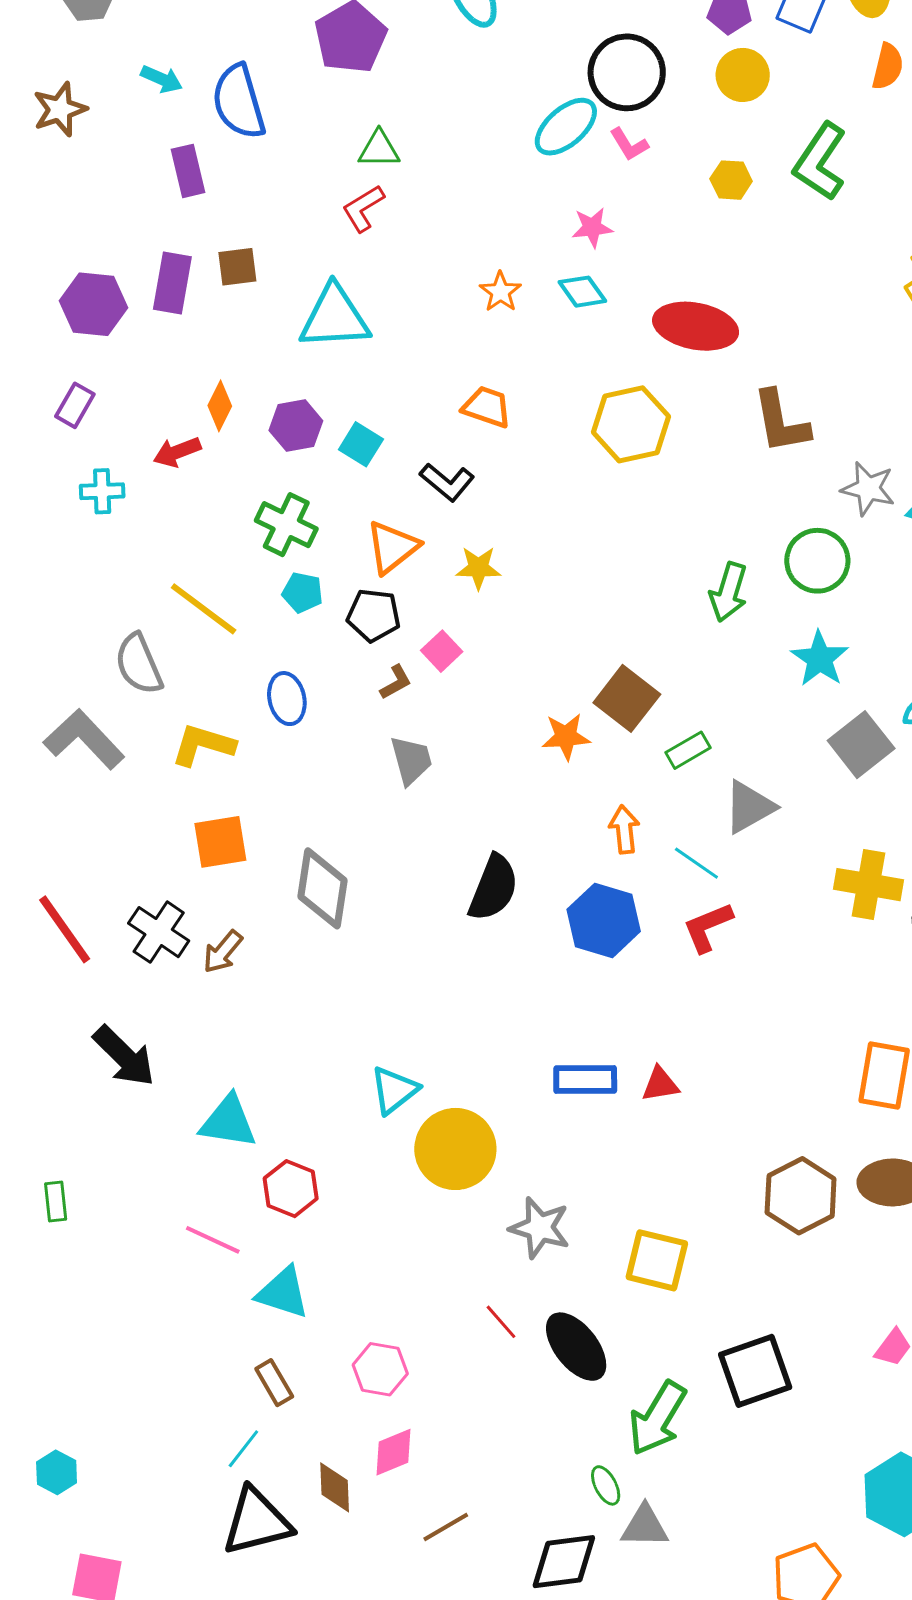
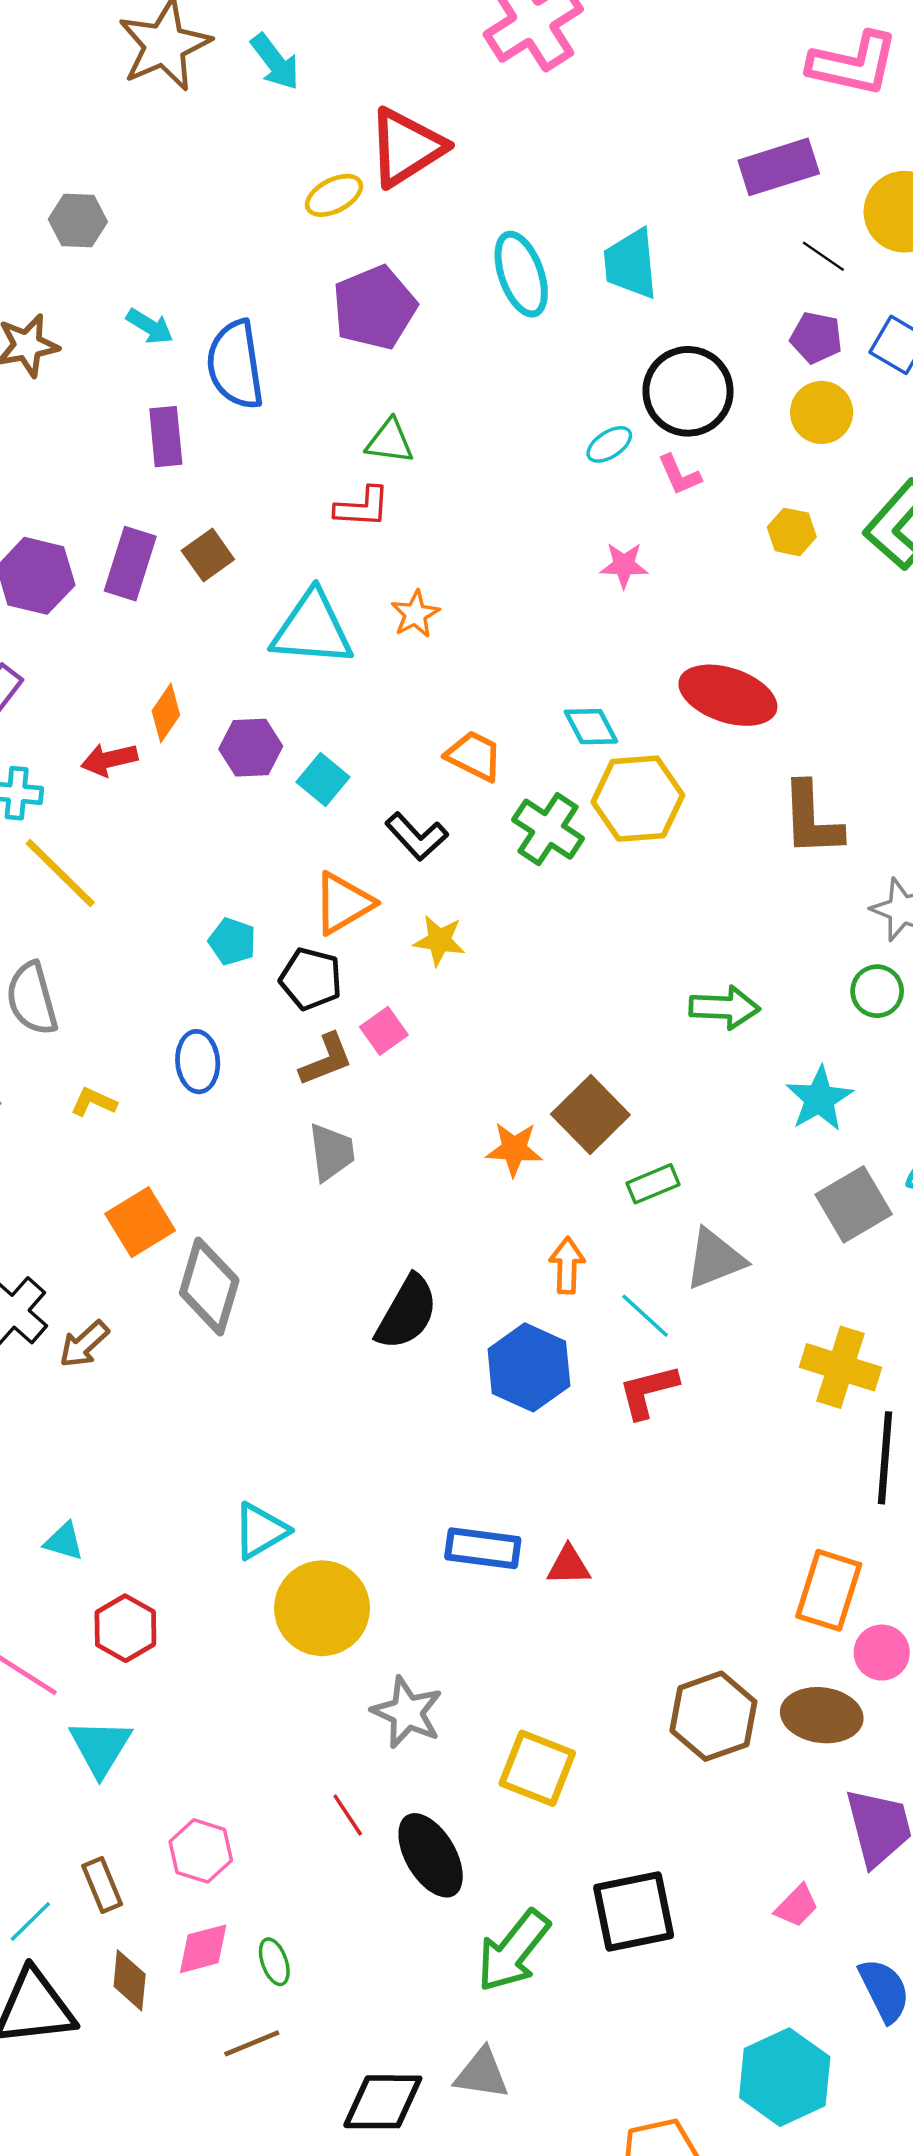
cyan ellipse: (566, 127) -> (609, 444), size x0.6
red L-shape: (363, 208) -> (362, 507), turned -153
brown square: (237, 267) -> (208, 555), turned -36
orange star: (500, 292) -> (415, 614), moved
cyan diamond: (582, 292) -> (591, 727), moved
green cross: (286, 525) -> (548, 829), moved
green circle: (817, 561) -> (877, 991), moved, size x0.7
green arrow: (728, 592) -> (724, 1007), turned -112
yellow line: (204, 609) -> (60, 873), moved
brown L-shape: (396, 682) -> (326, 1060), size x1.4
yellow L-shape: (203, 745) -> (94, 1102), size x0.6
orange square: (220, 842) -> (140, 1222), moved, turned -30
cyan triangle: (228, 1122) -> (64, 1541), size x0.6
cyan triangle: (283, 1293) -> (100, 1747), turned 36
brown rectangle: (274, 1383) -> (102, 1885), moved
green ellipse: (606, 1485) -> (274, 1962), moved

